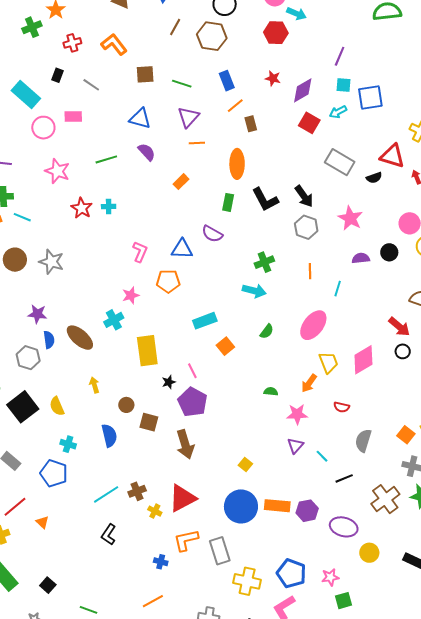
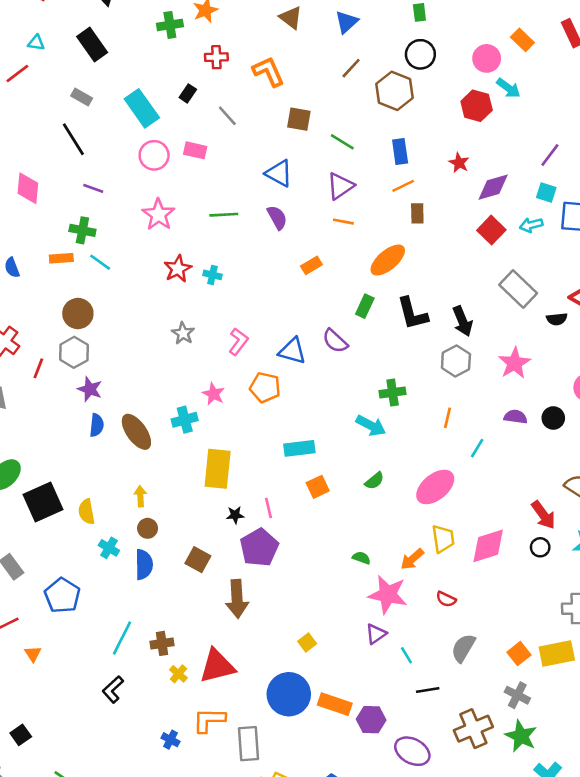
orange ellipse: (237, 164) -> (388, 260), turned 36
gray star: (51, 262) -> (183, 333), moved, size x0.7
pink star: (131, 295) -> (213, 394), turned 30
gray hexagon: (28, 358) -> (74, 352), moved
brown circle: (126, 405) -> (148, 528), moved
pink star: (297, 414) -> (388, 595), size x1.4
cyan cross: (68, 444) -> (109, 548), moved
cyan line: (106, 494) -> (122, 638), turned -44

